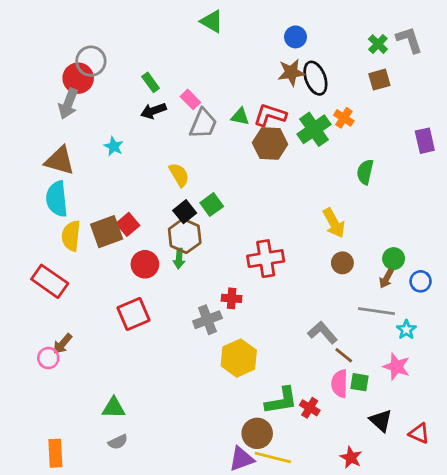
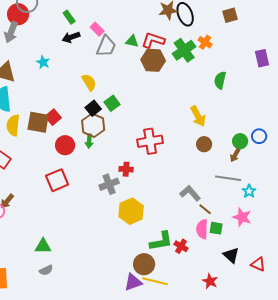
brown square: (107, 232) -> (38, 122), turned 30
blue circle: (421, 281) -> (259, 136), moved

